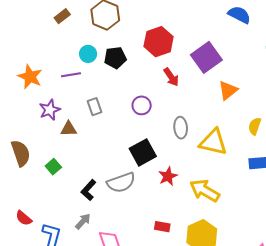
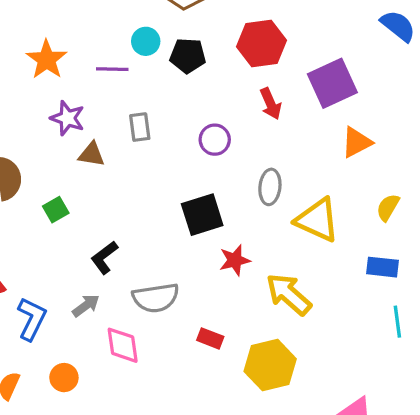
purple star: (50, 110) -> (67, 118), turned 30
gray semicircle: (121, 182) -> (156, 298), moved

